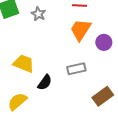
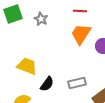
gray rectangle: (76, 69) -> (77, 83), moved

